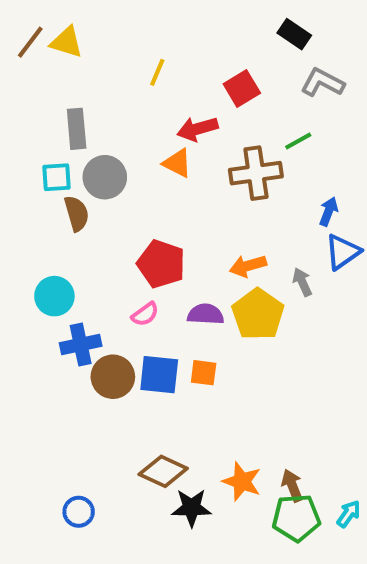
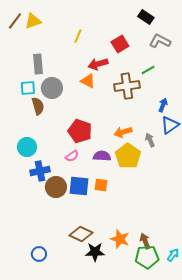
yellow triangle: (67, 42) -> (33, 21), turned -36

